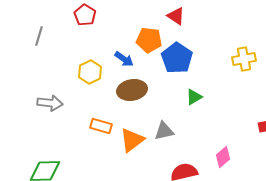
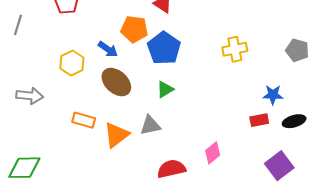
brown ellipse: (132, 90) -> (116, 82), turned 52
green triangle: (194, 97) -> (165, 89), moved

